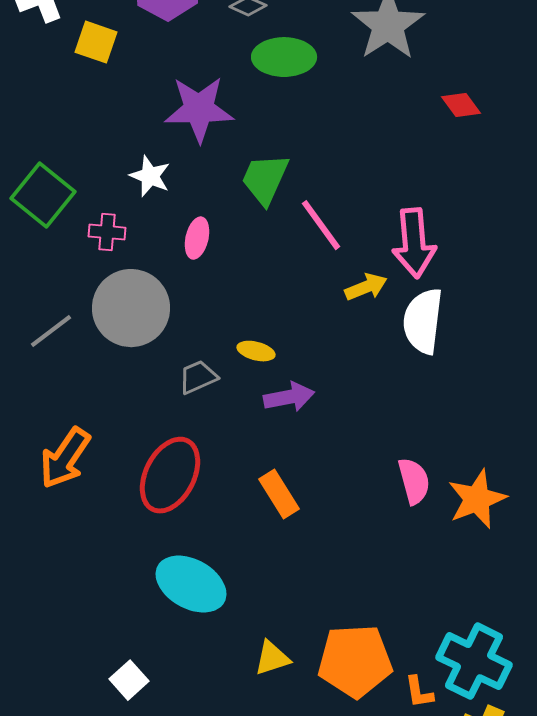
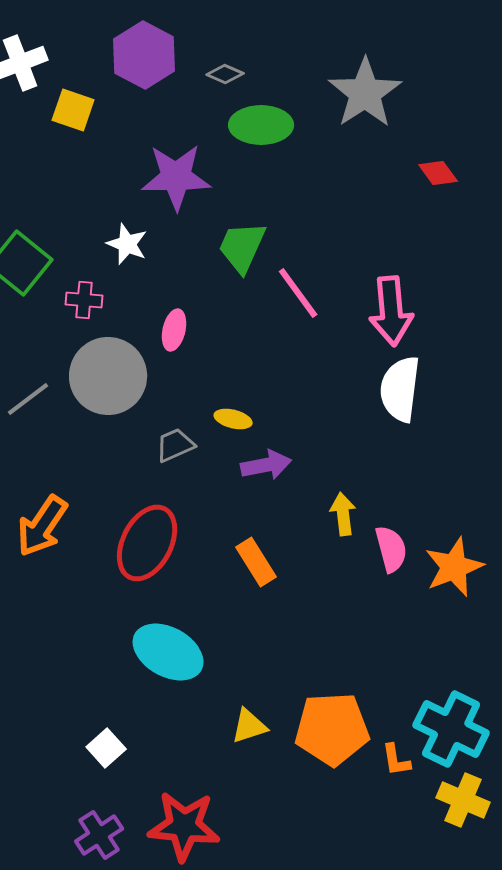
pink ellipse: (197, 238) -> (174, 330), moved
yellow arrow: (366, 287) -> (343, 514), moved, turned -75

